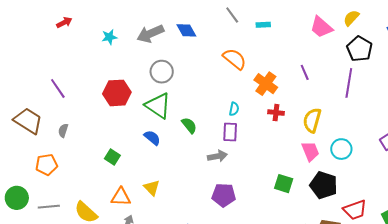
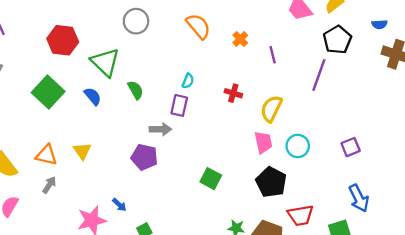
gray circle: (162, 72) -> (136, 21), moved
orange cross: (266, 84) -> (240, 39), moved, size x0.6
green square: (112, 157) -> (48, 92), moved, size x1.8
green square: (284, 184) -> (211, 179), moved
purple pentagon: (224, 195) -> (144, 157), moved

